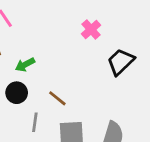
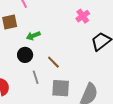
gray line: (35, 122) -> (36, 77), turned -32

